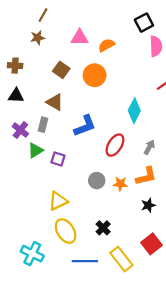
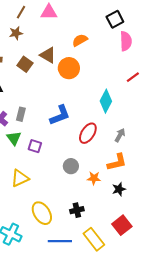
pink triangle: (80, 38) -> (49, 12), moved
brown square: (61, 70) -> (25, 64), moved
brown triangle: (55, 102) -> (48, 55), moved
green triangle: (35, 150) -> (14, 138), turned -35
orange star: (120, 184) -> (94, 178), moved
yellow triangle: (58, 201) -> (20, 178), moved
black cross: (103, 228) -> (77, 210), turned 32

